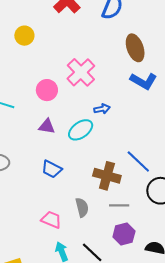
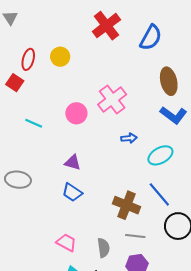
purple triangle: (47, 126) -> (73, 162), moved
cyan ellipse: (81, 130) -> (160, 155), moved
gray semicircle: (82, 207) -> (103, 248), moved

